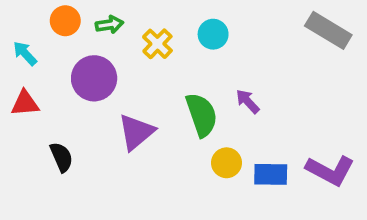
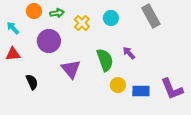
gray rectangle: (328, 30) -> (151, 16), moved, turned 30
purple triangle: (136, 132) -> (71, 69), turned -30
purple L-shape: (330, 170) -> (172, 89), turned 40

